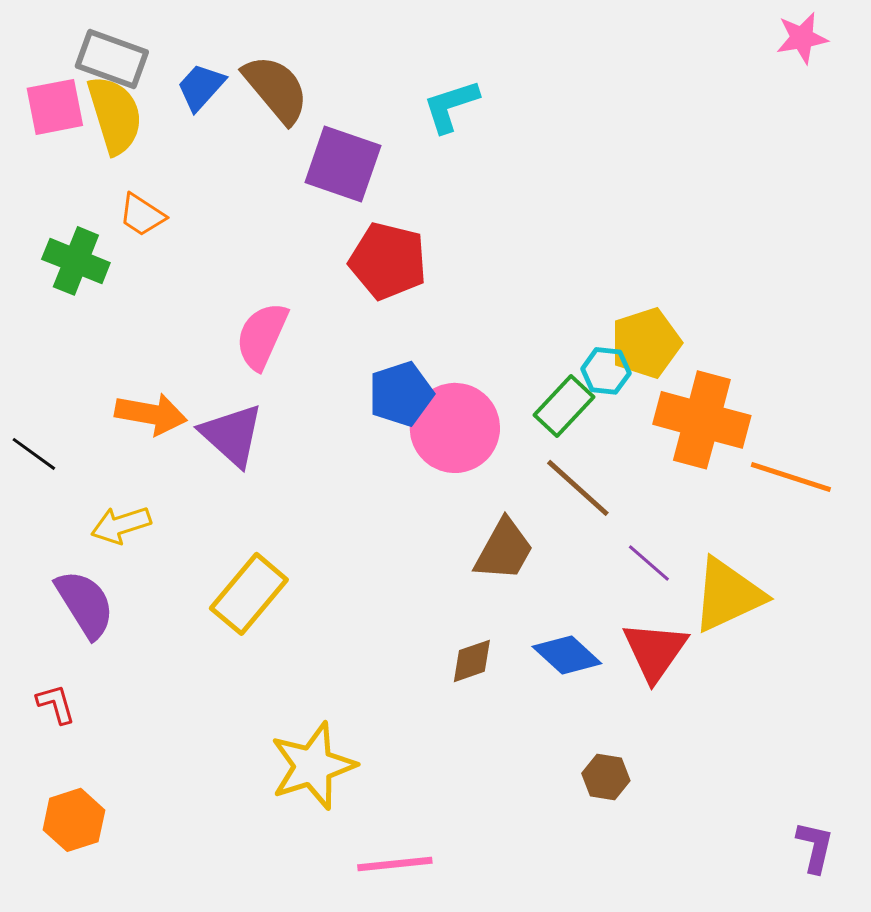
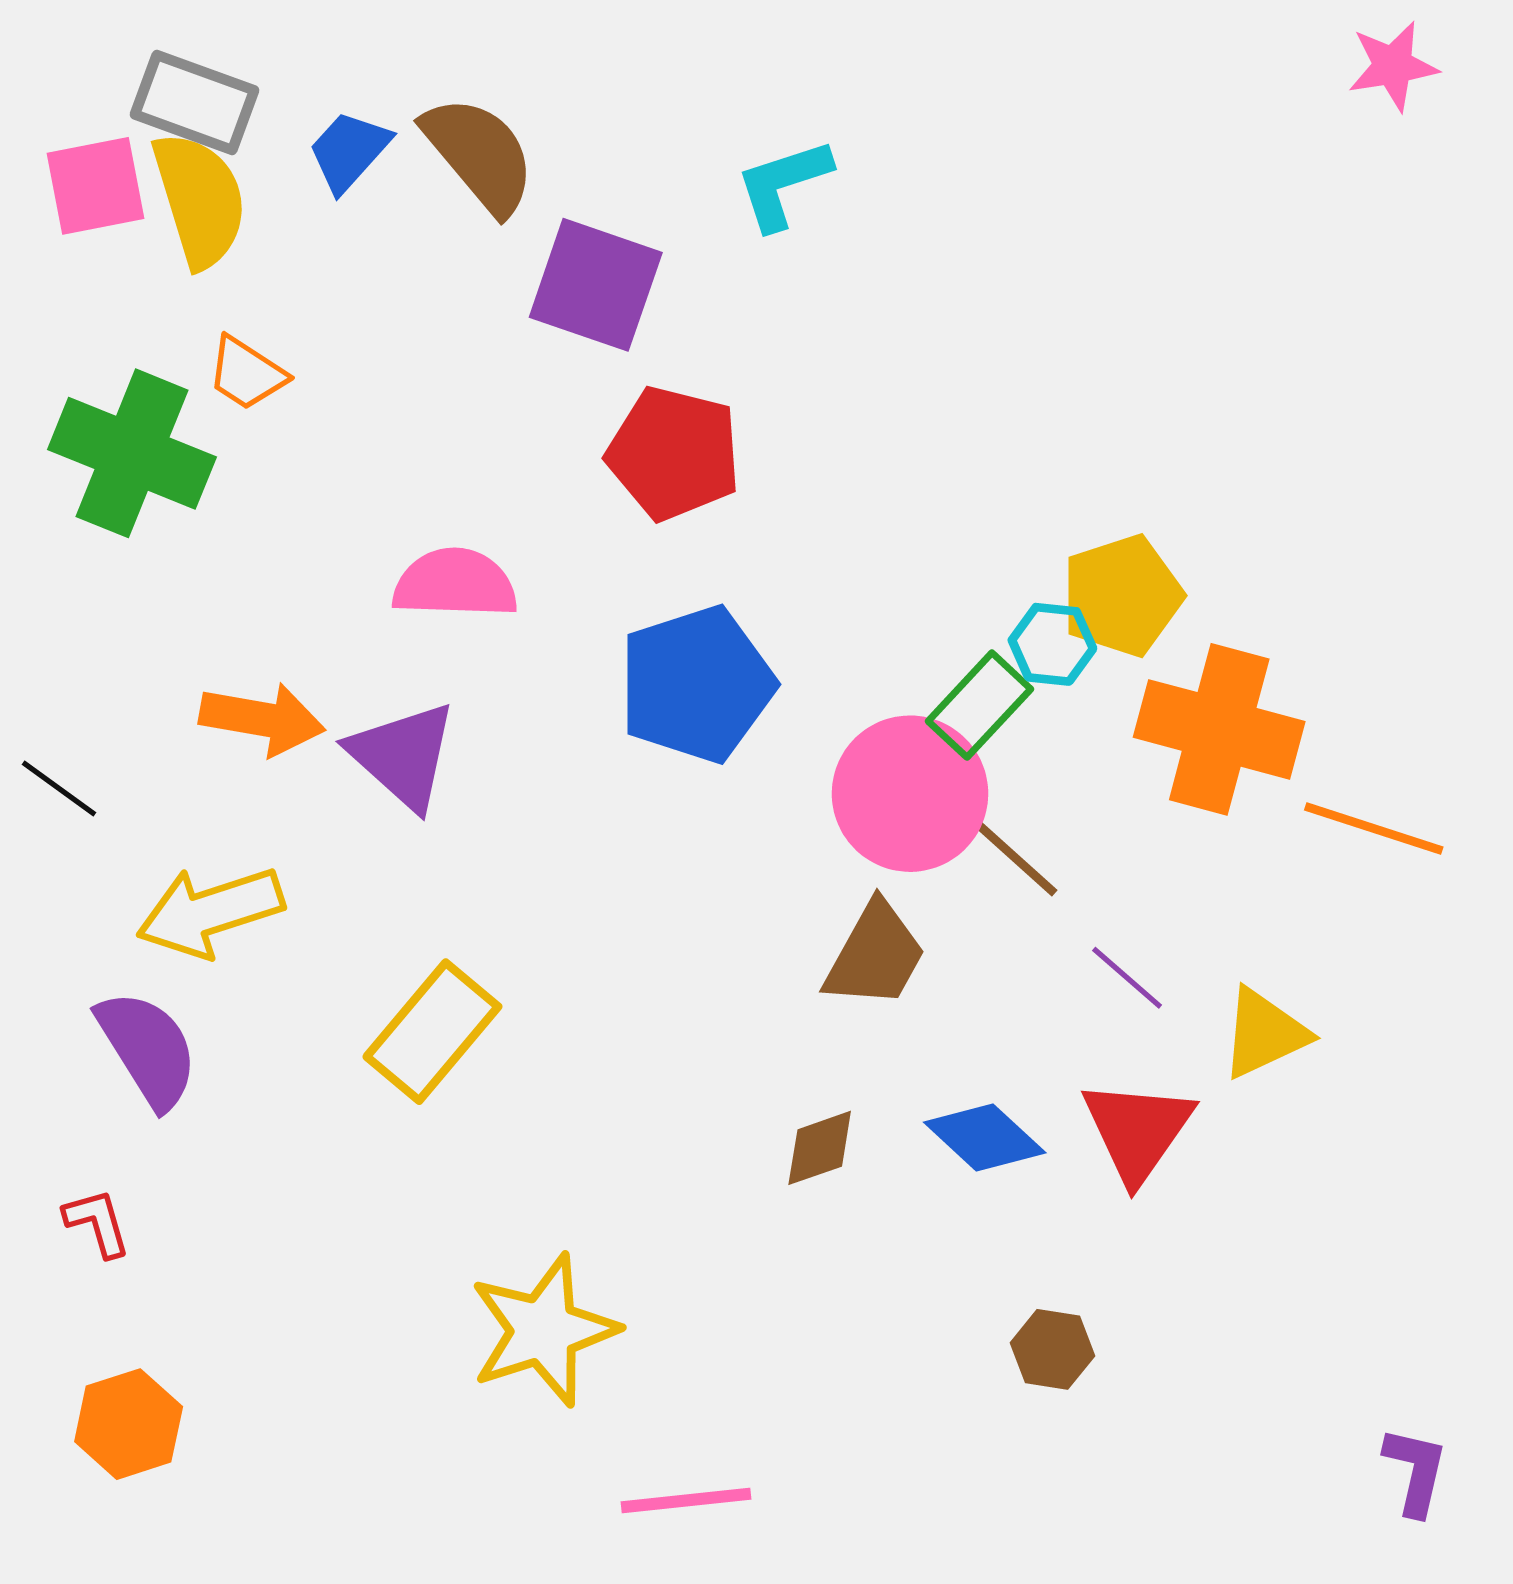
green cross: (76, 261) -> (132, 453), size x1.4
pink semicircle: (262, 336) -> (455, 584), turned 68
blue pentagon: (401, 394) -> (696, 684), size x1.4
pink circle: (455, 428) -> (910, 794), moved
yellow arrow: (121, 525) -> (210, 912), size x1.4
yellow triangle: (728, 595) -> (1264, 1033), size x0.7

